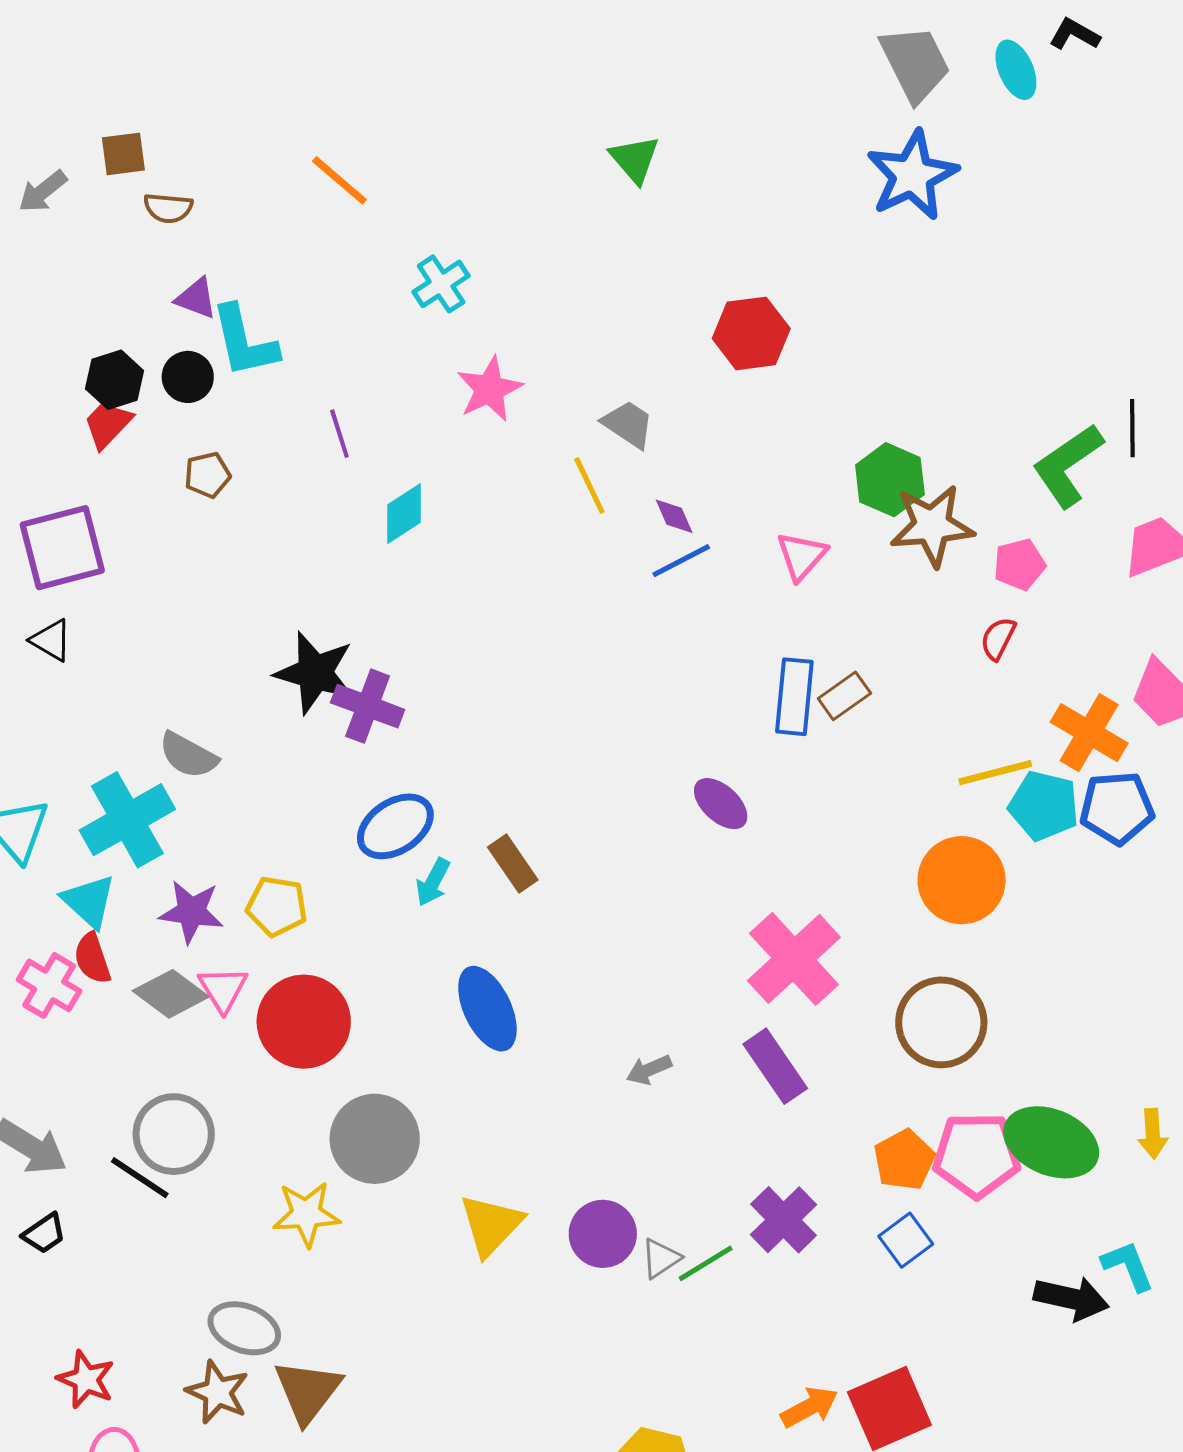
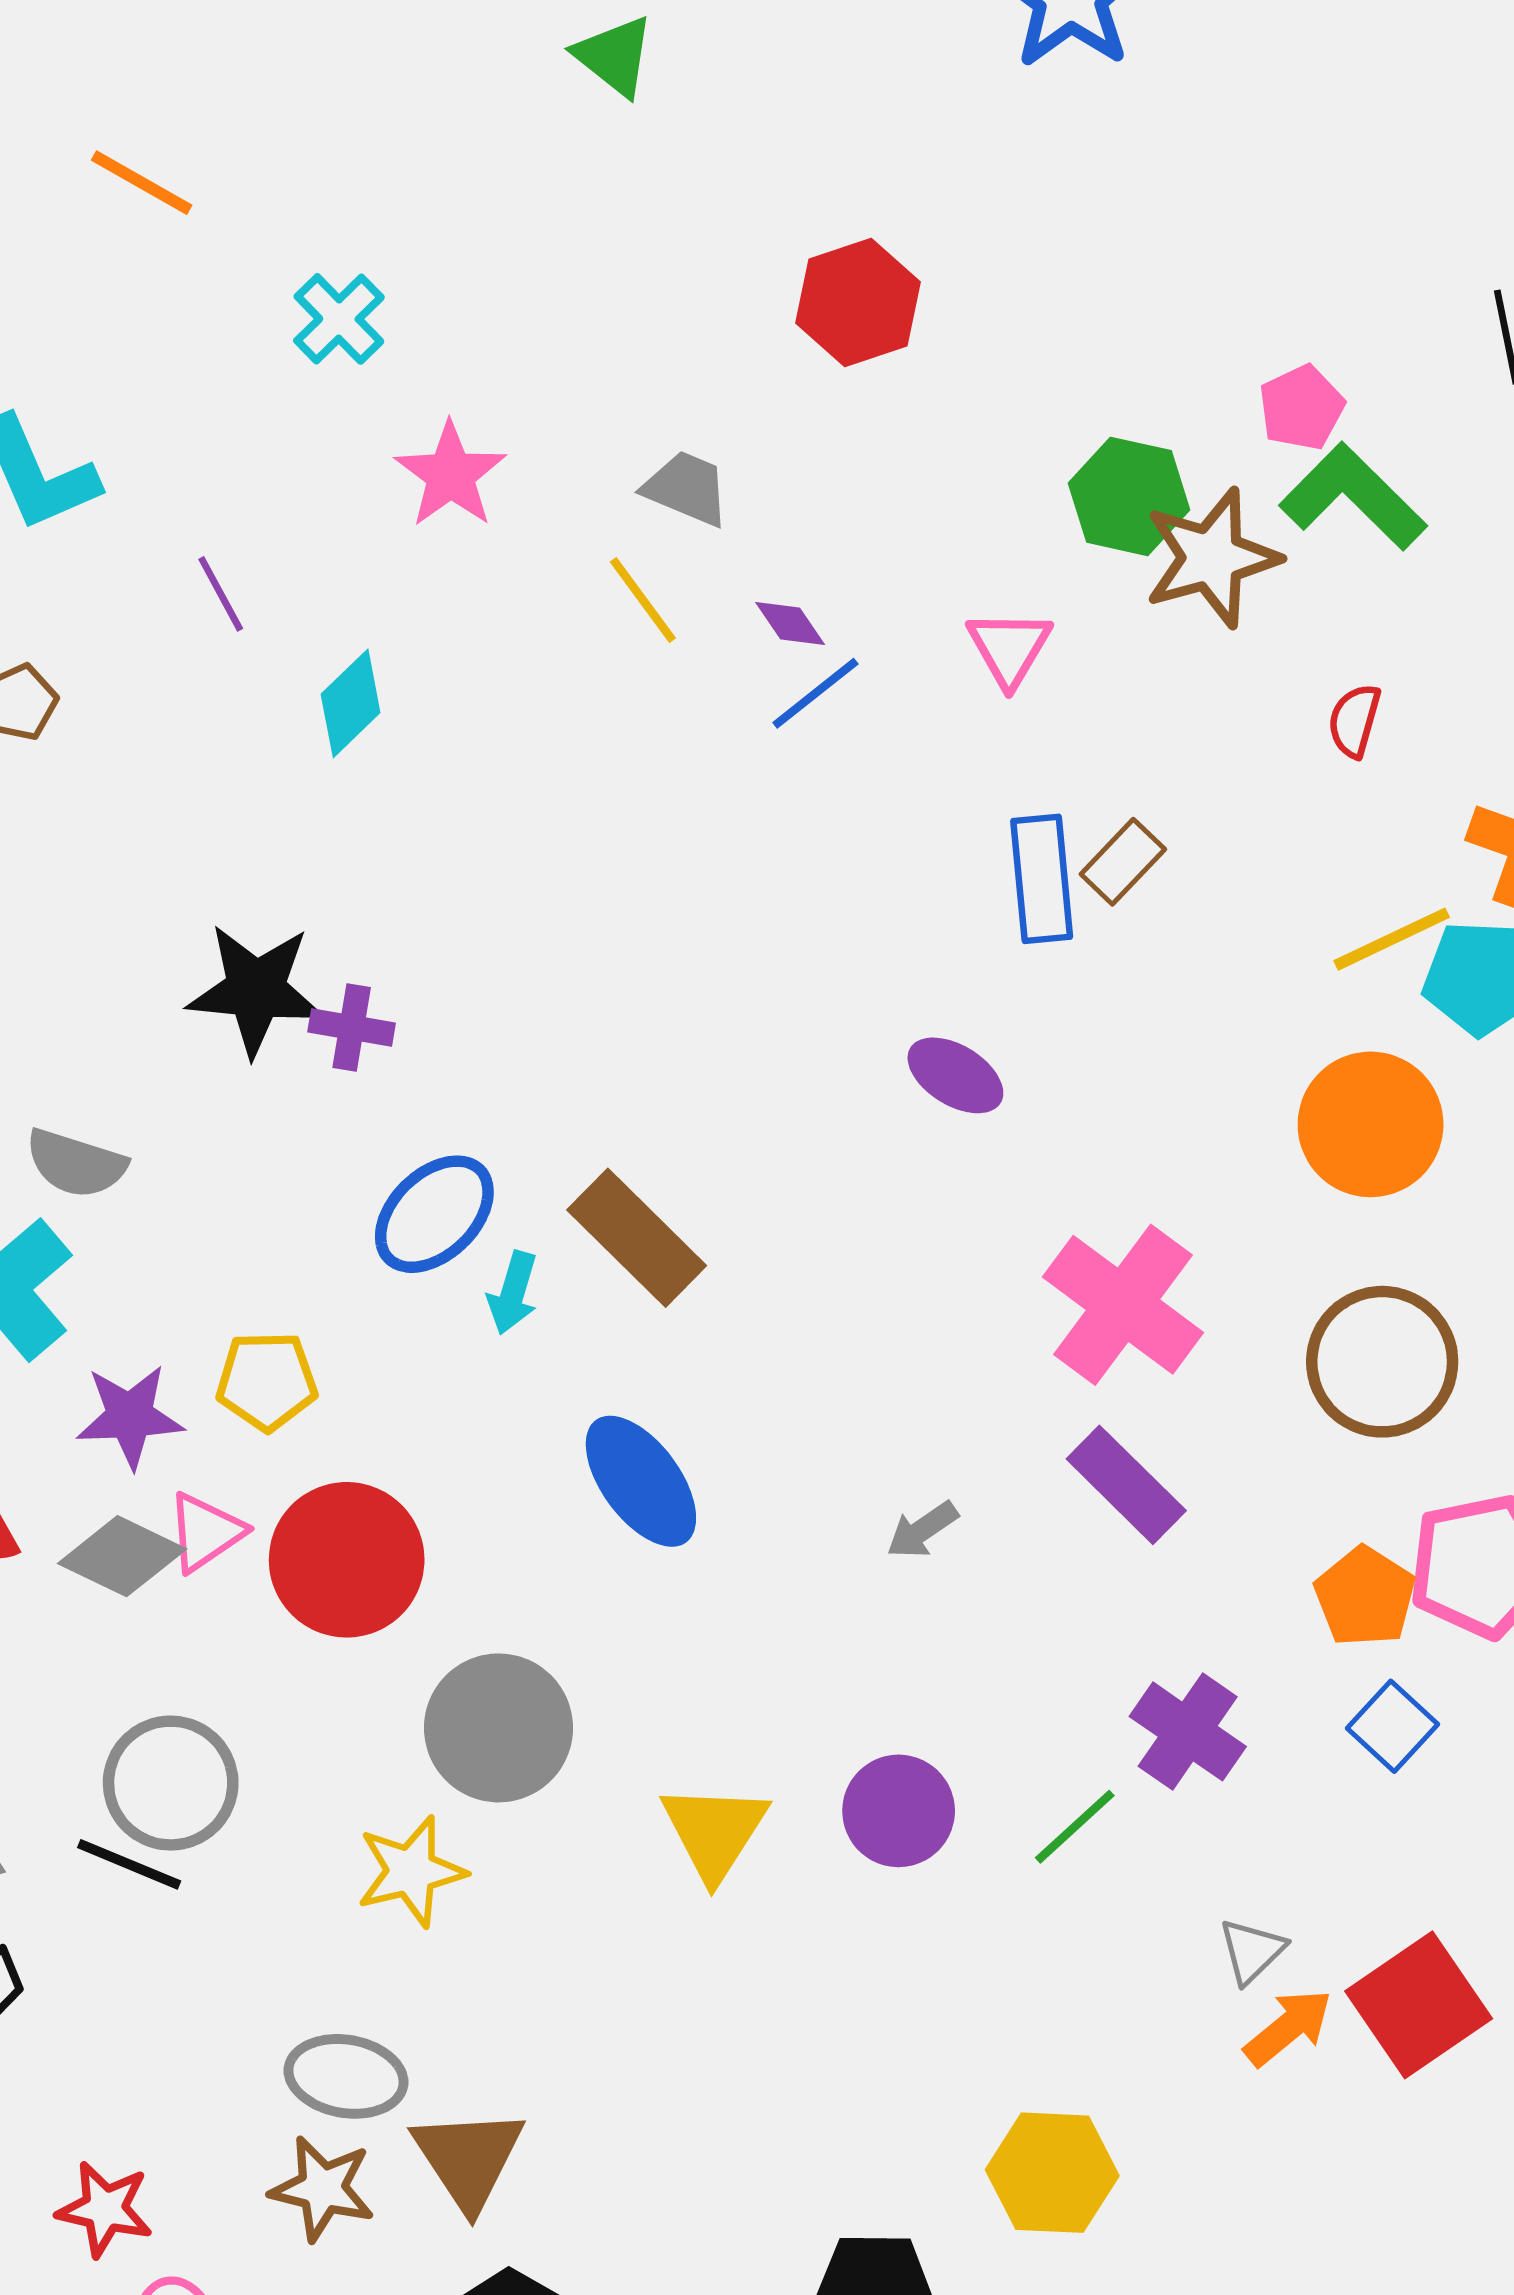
green L-shape: (1068, 465) -> (1353, 497), moved, turned 90
pink pentagon: (1019, 564) -> (1301, 408), moved
purple cross: (368, 706) -> (352, 1028), size x0.7
brown rectangle: (513, 864) -> (637, 1238), size x1.5
pink triangle: (223, 989) -> (205, 1532), turned 38
gray triangle: (661, 1258) -> (1252, 1951), moved

